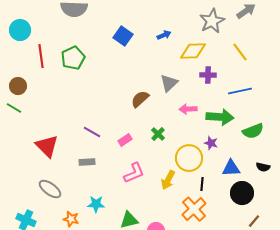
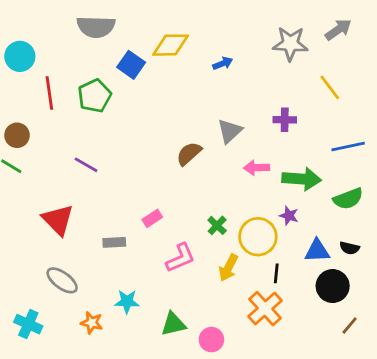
gray star: (212, 21) -> (290, 44), turned 30
blue square: (123, 36) -> (131, 65), moved
yellow diamond: (193, 51) -> (171, 45), moved
blue line: (240, 91) -> (348, 147), moved
purple line: (92, 132) -> (86, 165), moved
green cross: (158, 134) -> (217, 225), moved
pink rectangle: (125, 140) -> (152, 218), moved
black semicircle: (263, 167) -> (350, 248), moved

